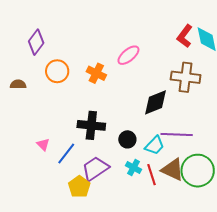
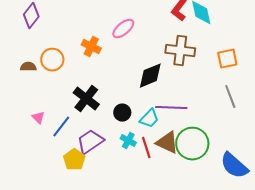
orange circle: (57, 71) -> (52, 60), moved
brown semicircle: (18, 84) -> (28, 67), moved
black cross: (91, 125) -> (86, 99), turned 32

